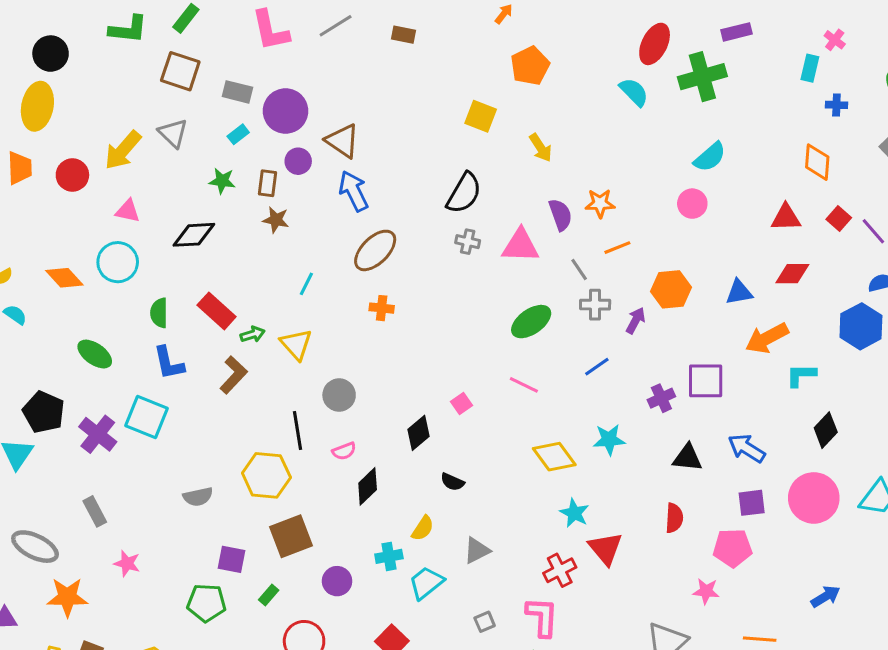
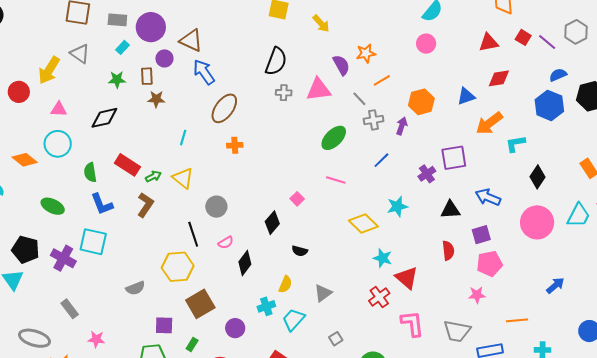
purple square: (752, 503) -> (481, 235), moved
pink L-shape: (542, 617) -> (412, 323), moved

